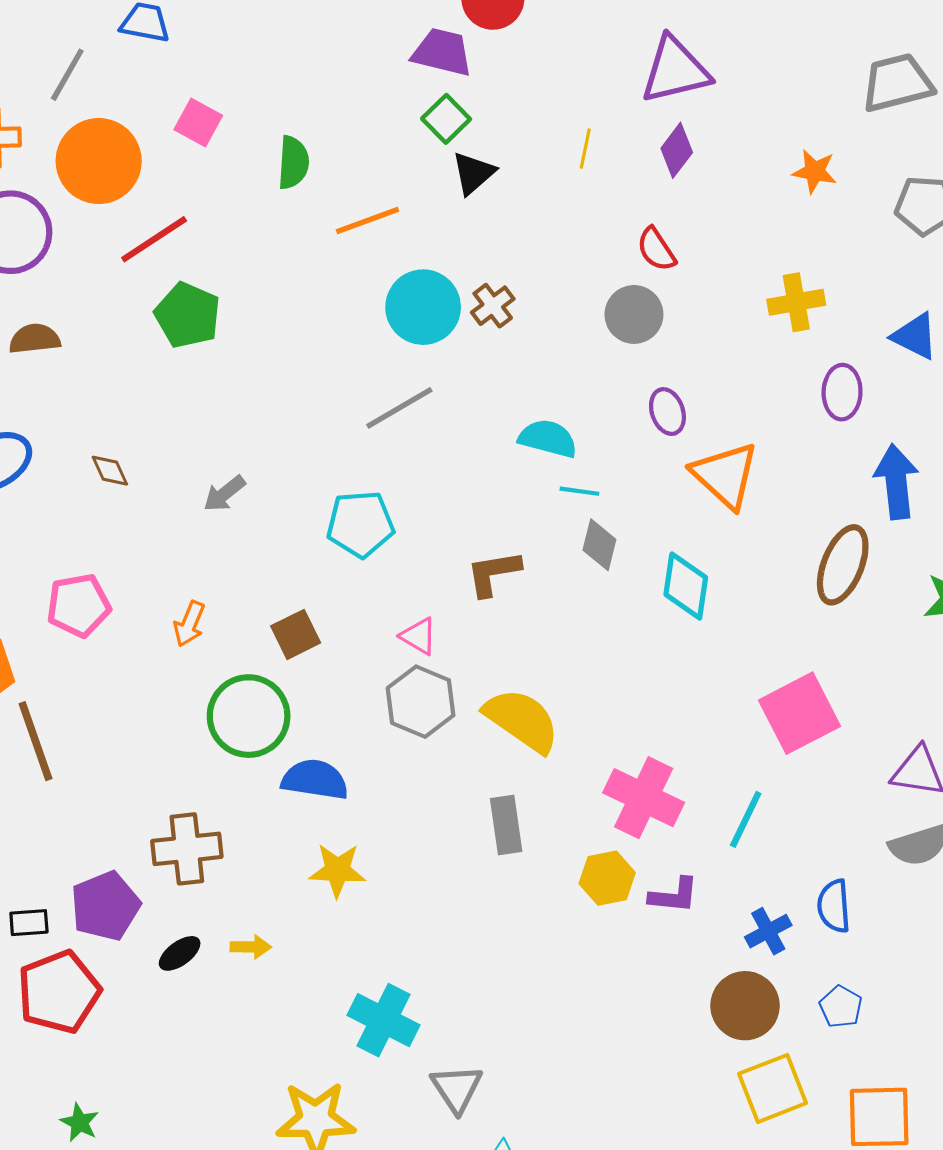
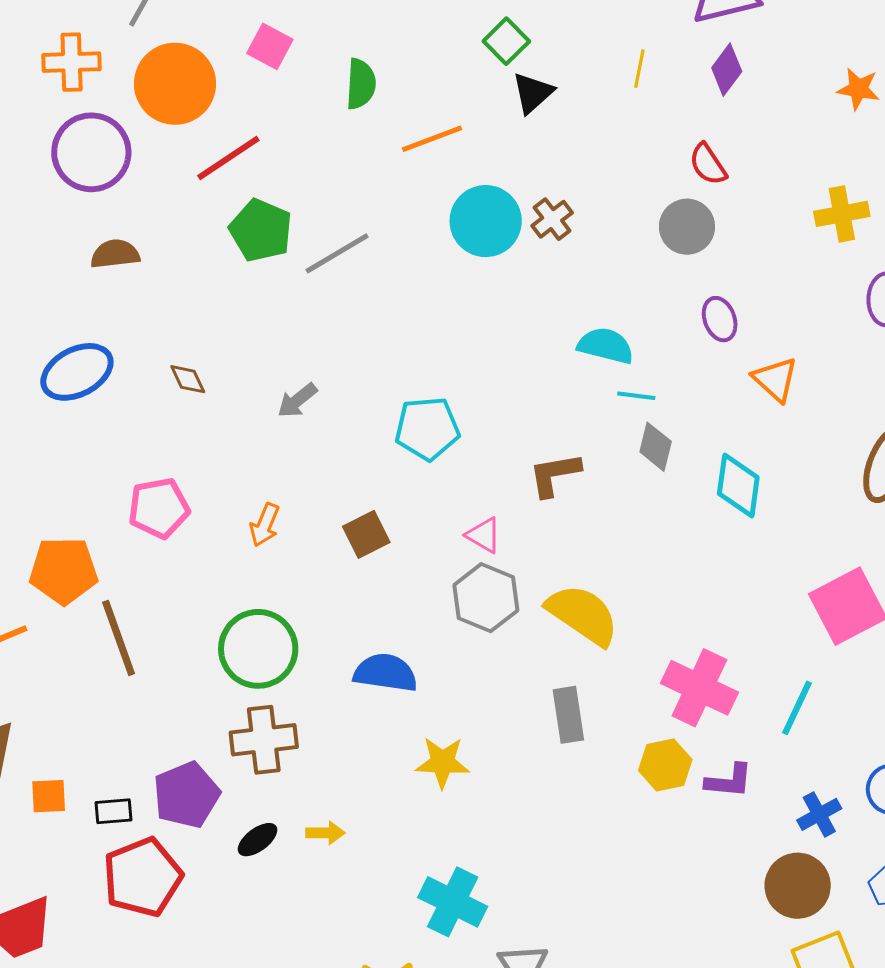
gray line: (399, 408) -> (337, 253), moved
orange triangle: (725, 475) -> (775, 379), size x0.7
green circle: (249, 716) -> (258, 649), moved
yellow star: (337, 870) -> (442, 762), moved

